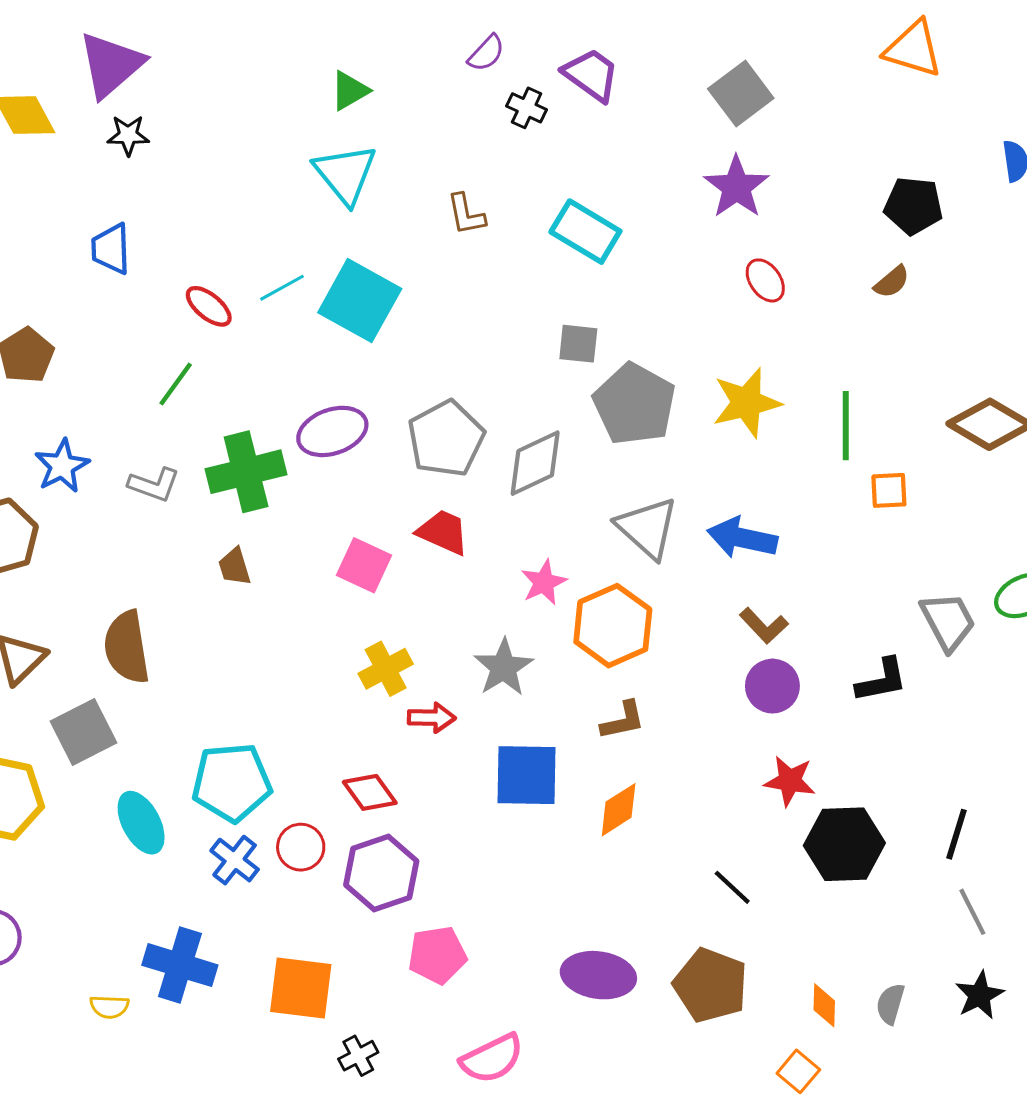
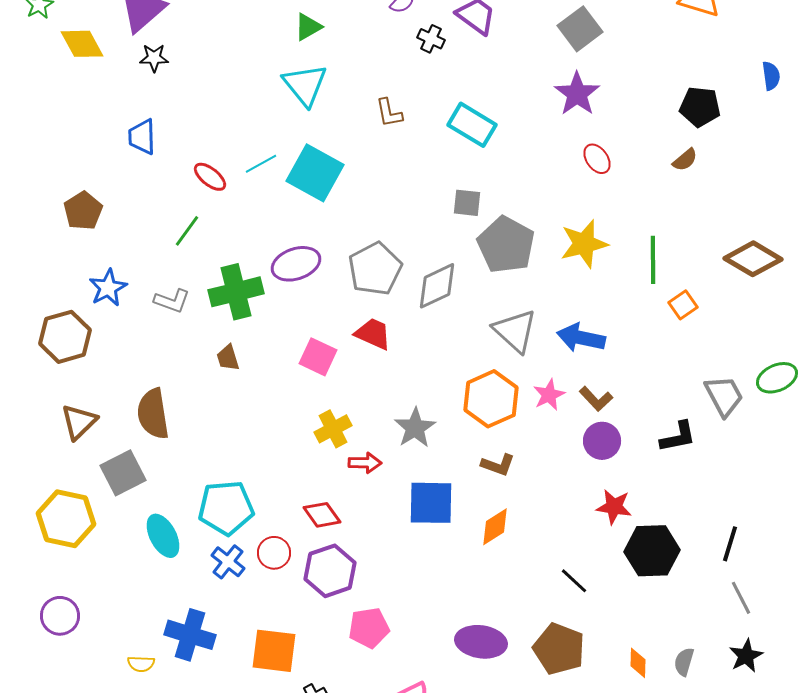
orange square: (889, 490) -> (683, 305), turned -32
pink star: (544, 582) -> (549, 395), moved
brown L-shape: (623, 721) -> (498, 465), turned 32

